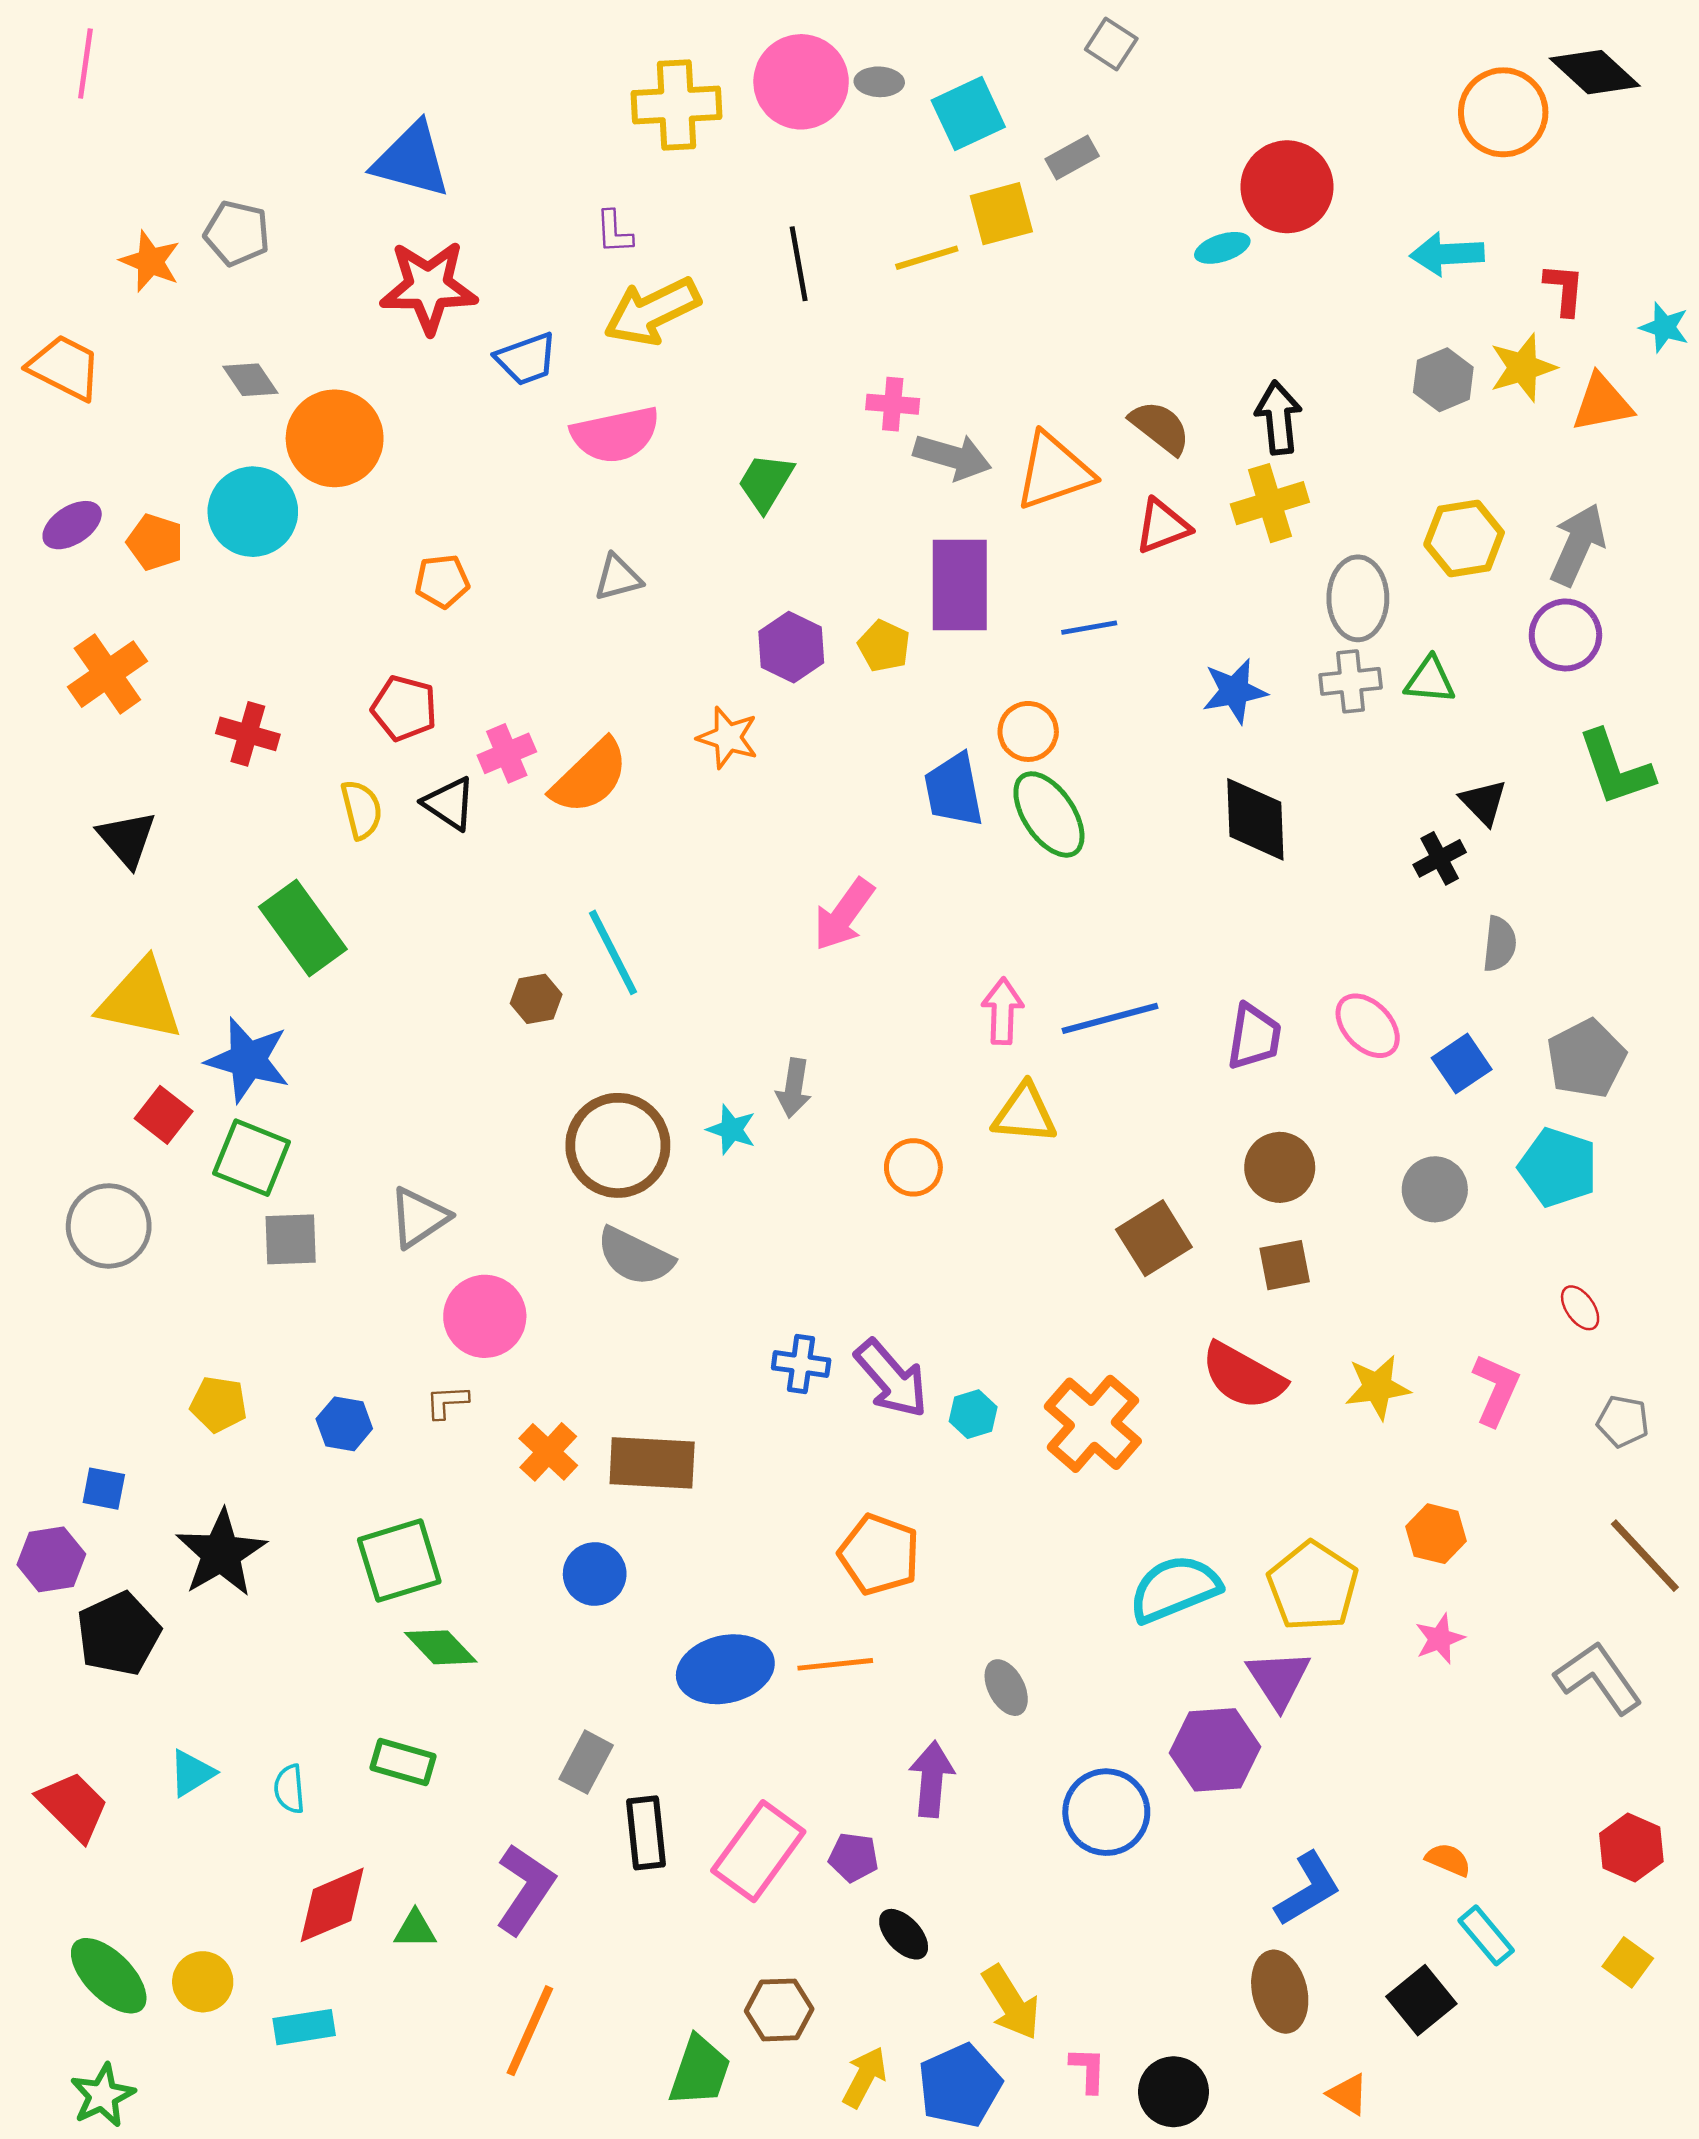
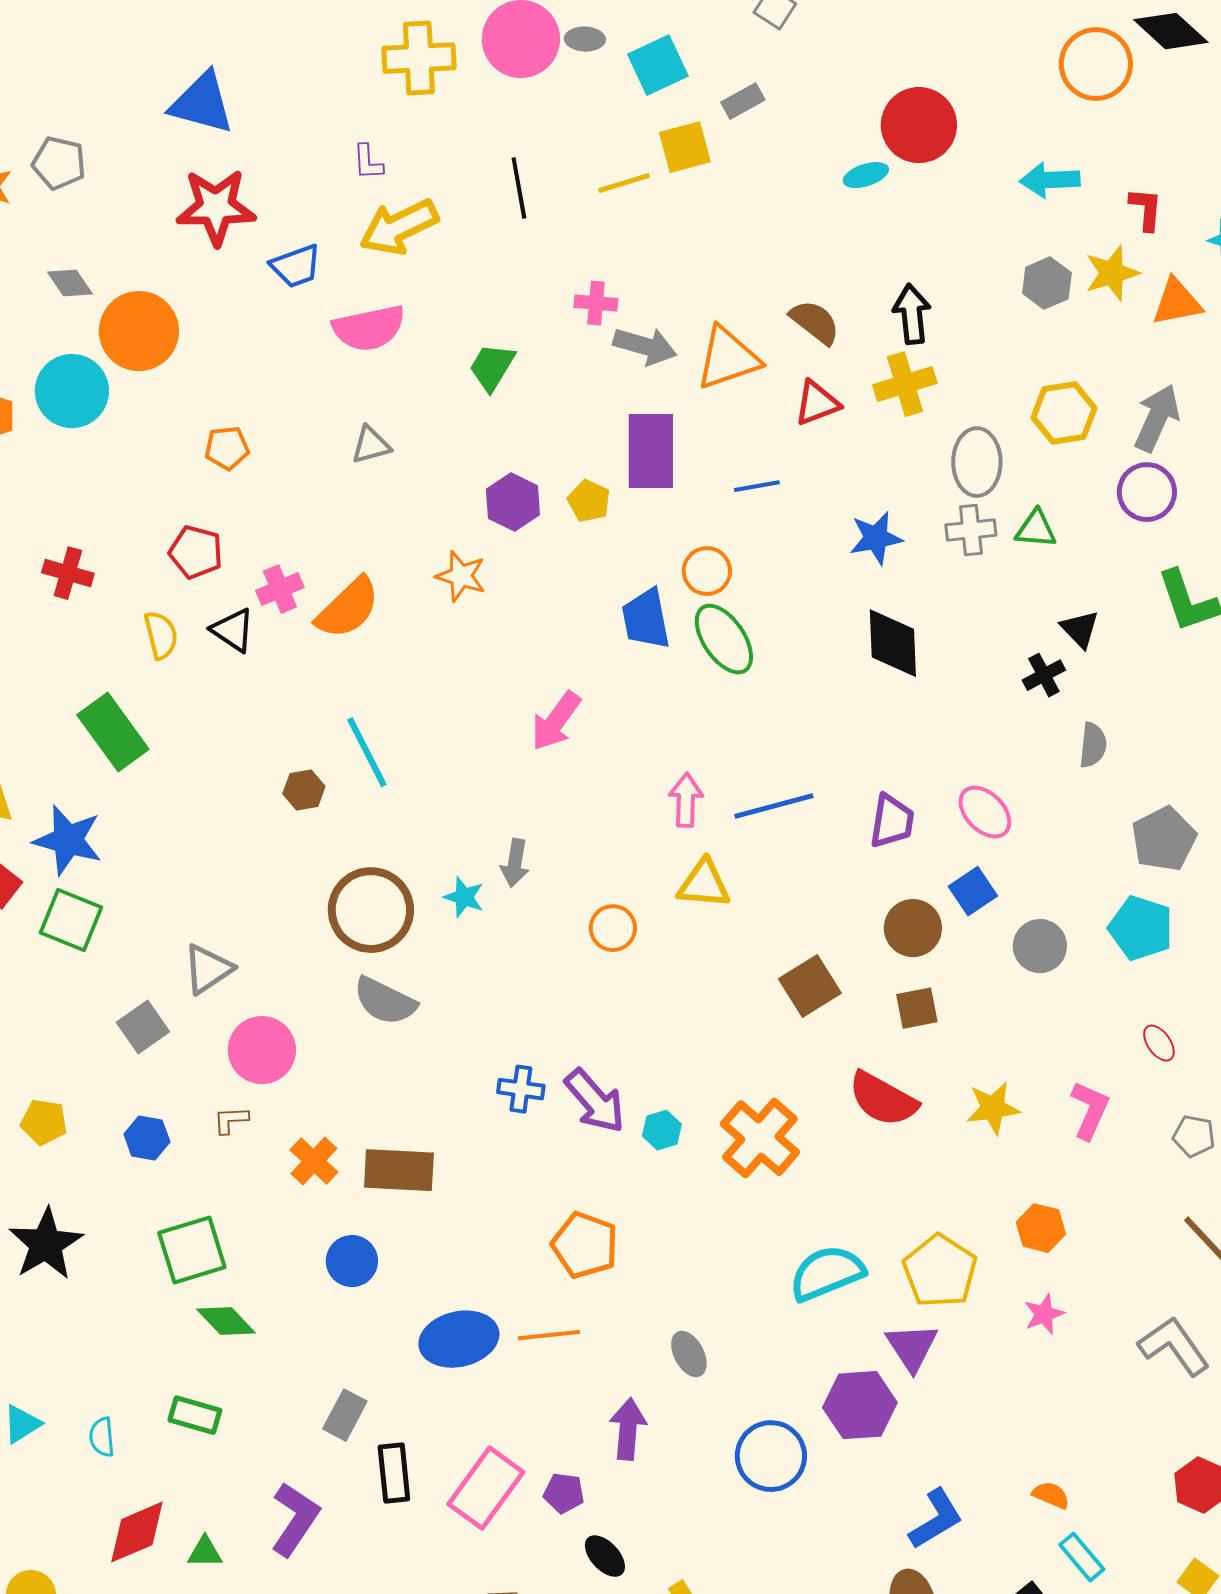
blue square: (1462, 1064) -> (973, 891), moved
gray square: (291, 1239) -> (143, 1027), moved, turned -33

